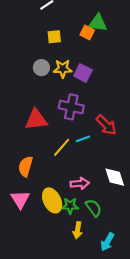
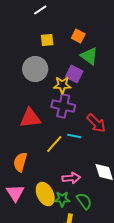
green triangle: (98, 23) -> (89, 56), moved, turned 30
gray circle: (41, 68) -> (35, 69), size x1.6
yellow star: (63, 69) -> (62, 85), moved
cyan line: (83, 139) -> (74, 136), turned 32

